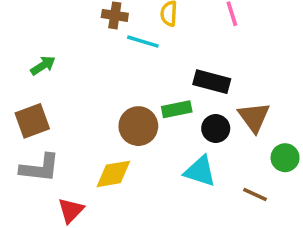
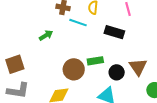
green arrow: (43, 65) -> (46, 35), moved
black rectangle: (212, 82) -> (114, 32), moved

